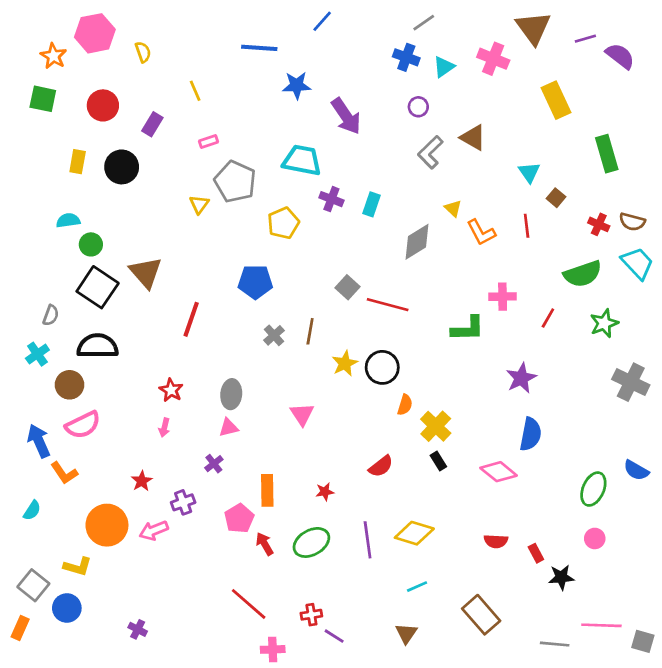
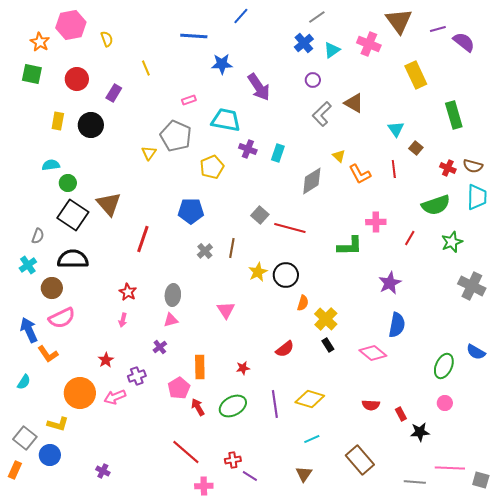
blue cross: (406, 57) -> (304, 43), turned 30
pink rectangle: (208, 142) -> (189, 100), moved
cyan trapezoid: (638, 263) -> (477, 197), turned 44

